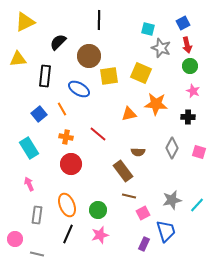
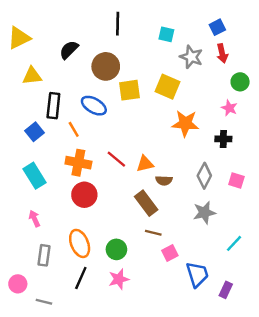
yellow triangle: (25, 22) -> (19, 38), moved
cyan square: (148, 29) -> (166, 34), moved
yellow triangle: (18, 59) -> (32, 76), moved
green circle: (190, 66) -> (240, 82), moved
black rectangle: (45, 76) -> (53, 106), moved
blue square: (39, 114) -> (34, 132), moved
orange triangle: (129, 114) -> (145, 164), moved
orange cross: (66, 137) -> (78, 163), size x1.5
gray star: (172, 200) -> (204, 213), moved
purple rectangle: (144, 244) -> (226, 290), moved

